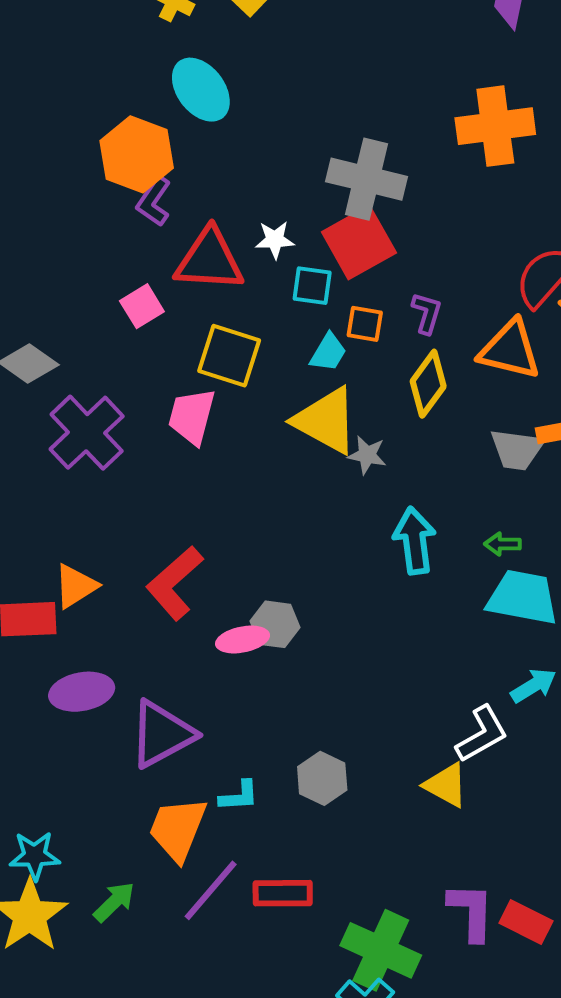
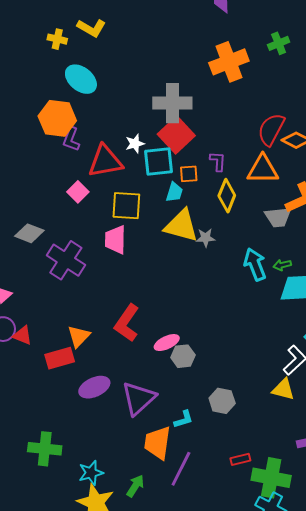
cyan square: (312, 286) -> (159, 162), size x1.5
cyan arrow: (414, 541) -> (255, 264), moved
gray hexagon: (275, 624) -> (183, 356), moved
red rectangle: (283, 893) -> (240, 459), moved, size x0.7

